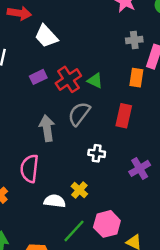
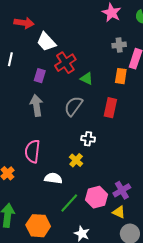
purple rectangle: (38, 77) -> (40, 76), turned -48
red cross: (68, 79) -> (65, 63), moved
gray arrow: (47, 128) -> (36, 105), moved
purple cross: (140, 168) -> (122, 190), moved
yellow cross: (79, 190) -> (76, 160), moved

